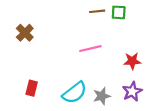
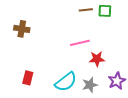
brown cross: (25, 33) -> (22, 29), turned -35
red star: (132, 61) -> (97, 59), moved

